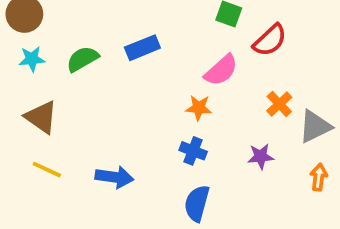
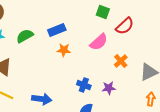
orange cross: (279, 104) -> (121, 61), moved
orange star: (199, 108) -> (64, 50), moved
purple star: (261, 156) -> (109, 88), moved

